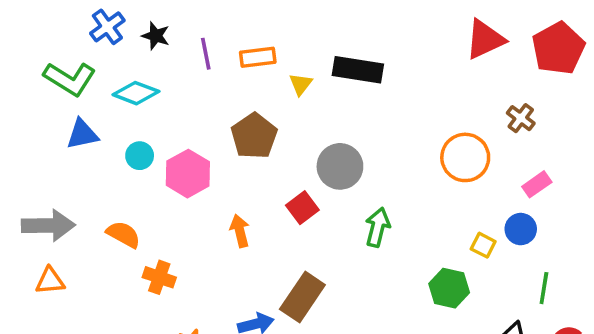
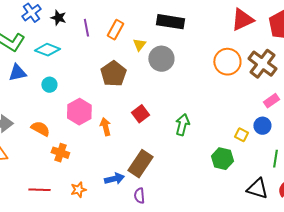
orange rectangle: (258, 57) -> (115, 30), turned -54
black rectangle: (358, 70) -> (170, 22), moved
brown cross: (521, 118) -> (262, 64), size x1.8
orange circle: (465, 157) -> (227, 62), moved
gray circle: (340, 166) -> (161, 59), moved
pink hexagon: (188, 174) -> (79, 112), moved

